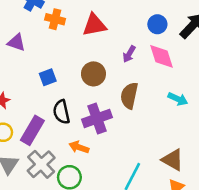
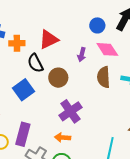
blue square: (48, 77) -> (24, 90), size x1.5
brown semicircle: (129, 96) -> (104, 77), moved
black semicircle: (61, 112) -> (35, 63), moved

